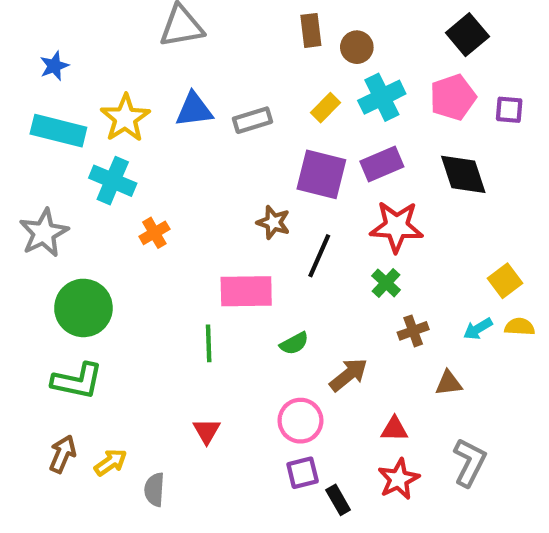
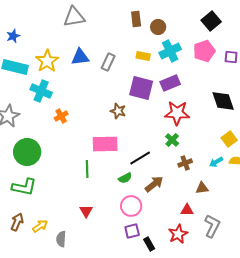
yellow rectangle: (326, 108) -> (143, 56), turned 56
gray rectangle: (252, 120) -> (108, 62), turned -48
black diamond: (463, 174) -> (223, 101), moved
black line: (319, 256) -> (140, 158), moved, turned 35
green semicircle: (294, 343) -> (125, 178), moved
red triangle: (394, 429) -> (187, 210), moved

